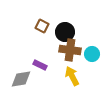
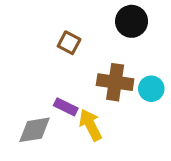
black circle: (65, 32) -> (132, 21), moved
yellow arrow: (72, 76) -> (90, 125), moved

